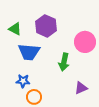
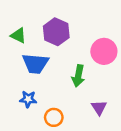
purple triangle: (81, 88) -> (99, 108), turned -40
orange circle: (34, 97) -> (54, 117), moved

